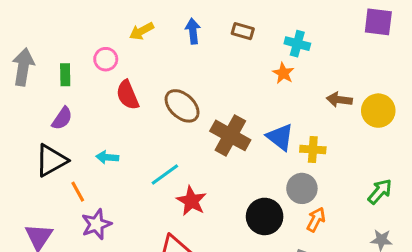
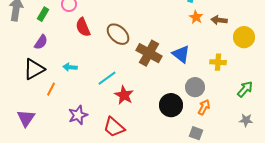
orange star: (283, 73) -> (196, 17), moved
green rectangle: (65, 75) -> (43, 14), turned 32
brown arrow: (339, 100) -> (219, 20), moved
yellow cross: (313, 149) -> (218, 62), moved
orange line: (78, 192) -> (51, 89), turned 56
purple star: (96, 224) -> (78, 115), moved

